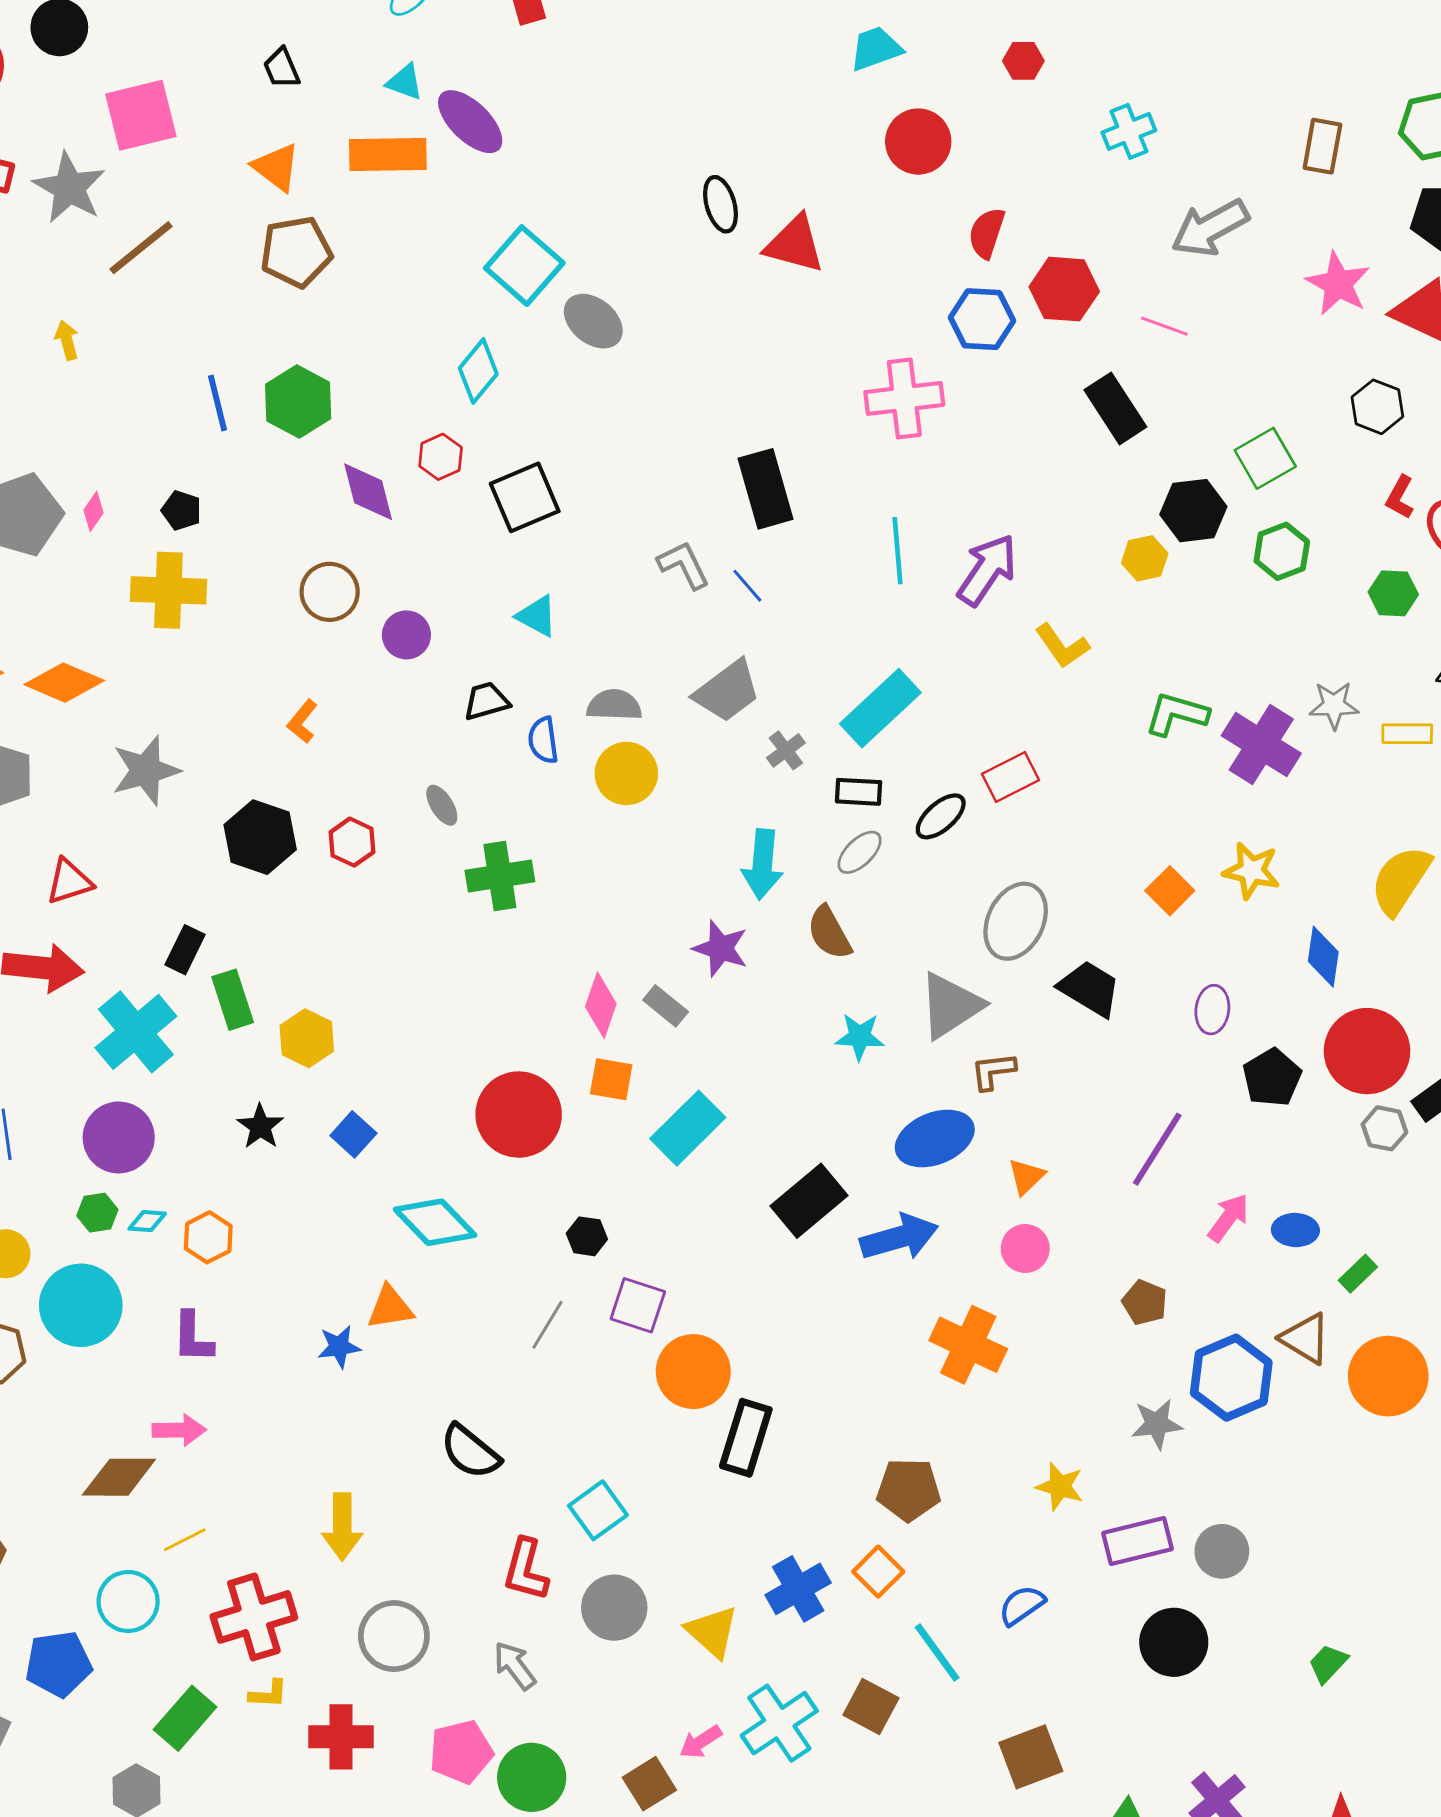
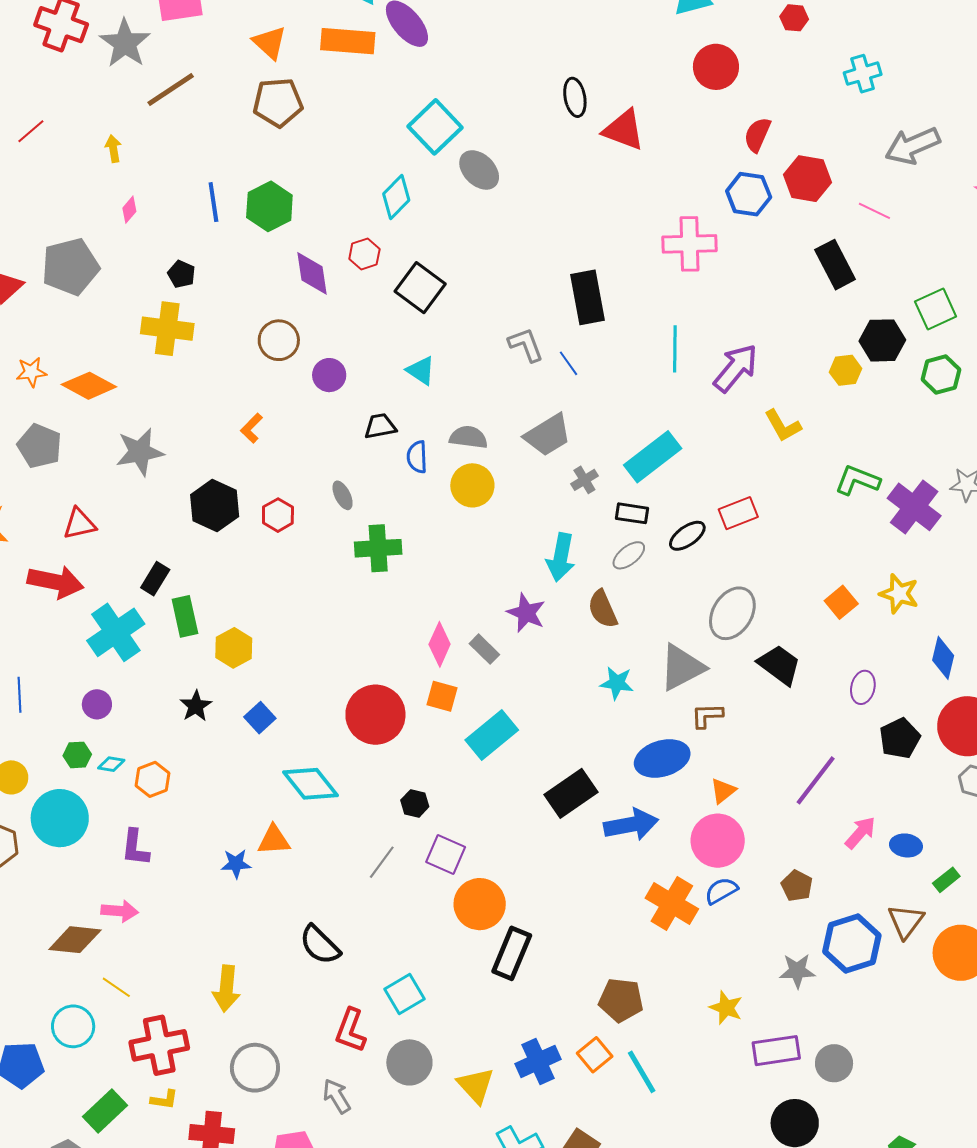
black square: (525, 497) -> (420, 288), turned -36
pink diamond: (94, 511) -> (129, 210), moved
purple circle: (119, 1137) -> (97, 704), size x0.6
pink circle: (1025, 1248) -> (718, 841), size x1.6
brown triangle: (1305, 1339) -> (906, 921), turned 30
yellow line: (185, 1540) -> (116, 987), turned 56
blue semicircle: (1022, 1605) -> (721, 891), moved
cyan line: (937, 1653) -> (642, 1072), moved

